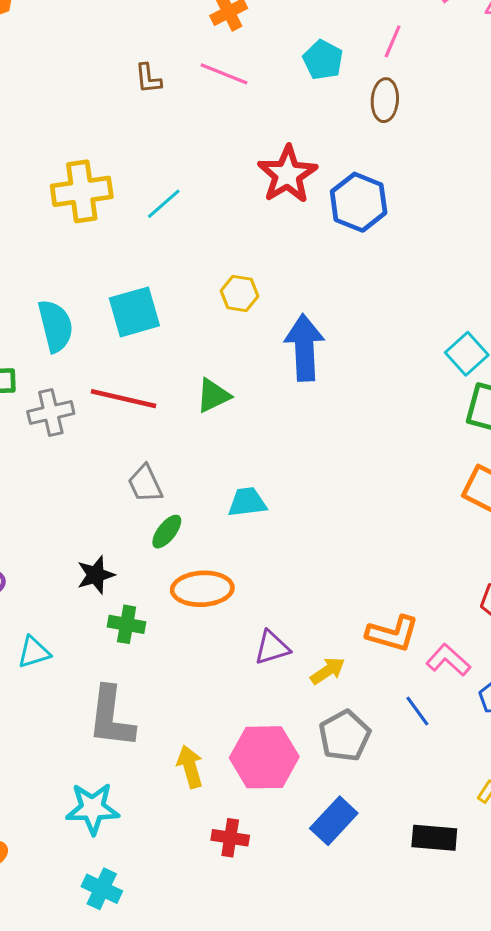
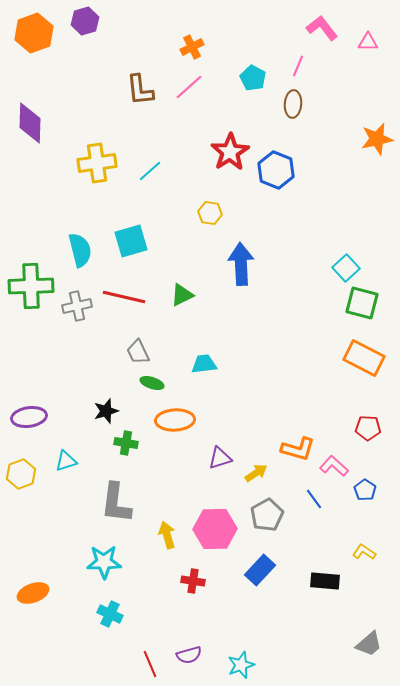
pink line: (224, 74) -> (189, 87), turned -64
brown L-shape: (148, 78) -> (140, 90), size x1.6
yellow hexagon: (239, 293) -> (210, 213), moved
green ellipse: (167, 532) -> (152, 383), turned 70

